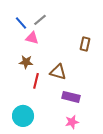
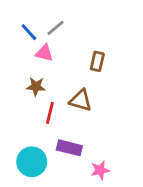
brown rectangle: (85, 44) -> (97, 61), moved
purple rectangle: (71, 97) -> (69, 148), moved

